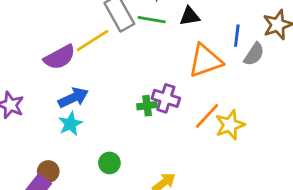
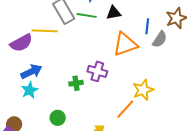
yellow line: (92, 41) -> (45, 31), turned 35
green cross: (147, 106) -> (76, 83), moved
orange line: (207, 116) -> (125, 109), moved

